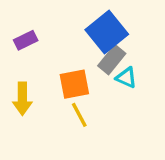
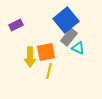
yellow arrow: (22, 99) -> (30, 57), moved
yellow line: (79, 115) -> (49, 71), turned 42

